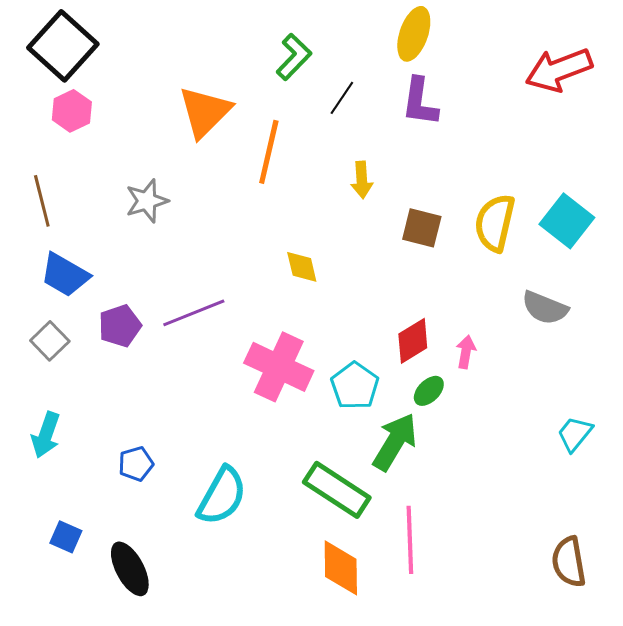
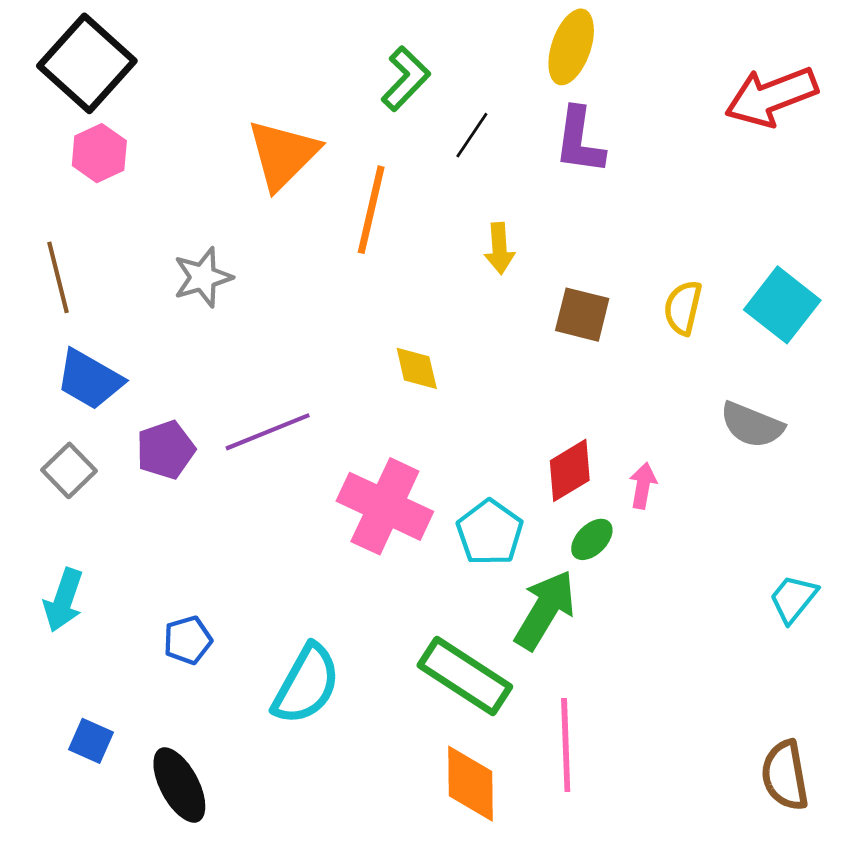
yellow semicircle: (495, 223) -> (683, 308), size x0.7

